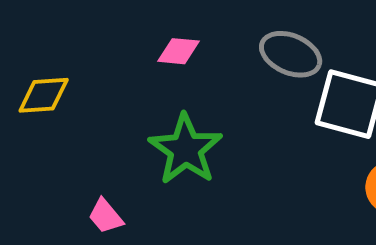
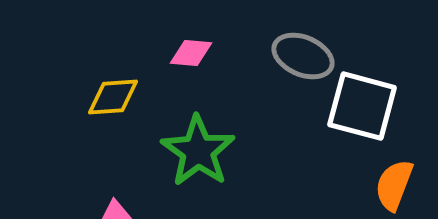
yellow diamond: (44, 95) -> (113, 97), moved

